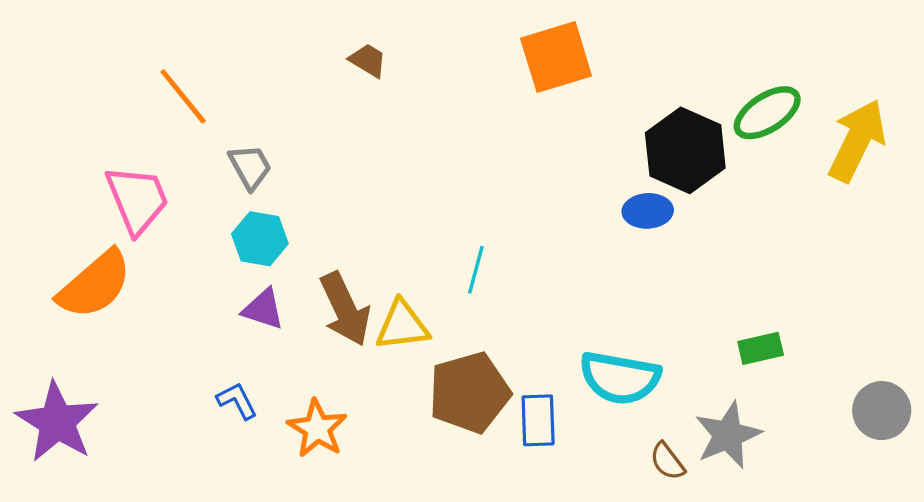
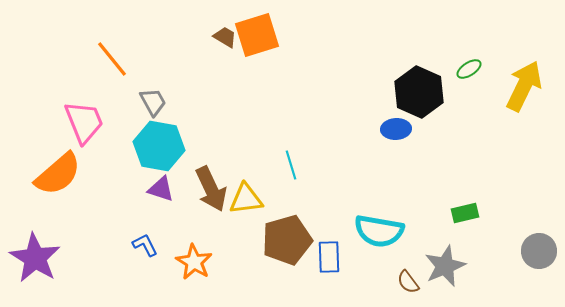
orange square: (556, 57) -> (257, 35), moved
green ellipse: (767, 113) -> (469, 69), size x0.6
cyan hexagon: (260, 239) -> (159, 146), size x1.5
cyan line: (476, 270) -> (291, 165), turned -32

